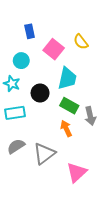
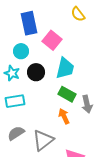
blue rectangle: (30, 31) -> (29, 23), size x1.6
yellow semicircle: (81, 42) -> (78, 14), moved
black circle: (40, 93) -> (36, 72), moved

